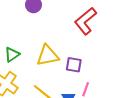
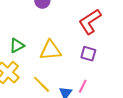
purple square: (74, 65) -> (88, 54), moved

